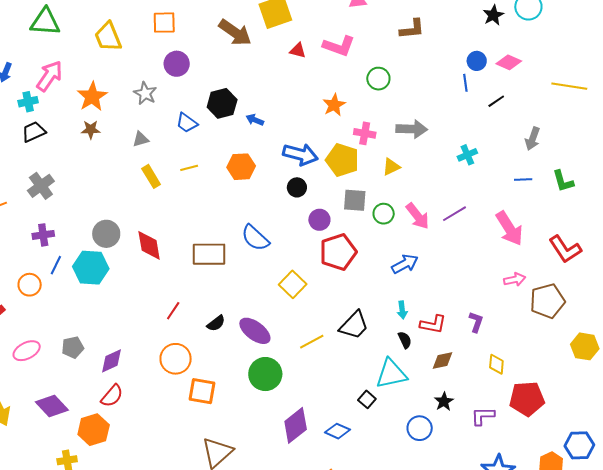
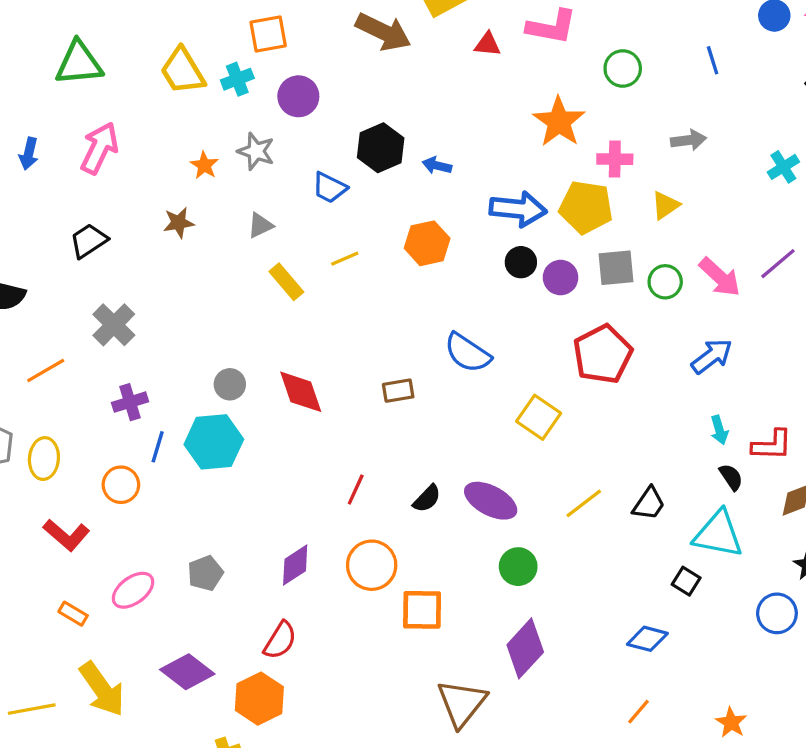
blue line: (465, 83) -> (713, 60), moved
orange star: (92, 97) -> (204, 165), moved, size x0.6
cyan cross: (28, 102) -> (237, 79), moved
orange star: (334, 105) -> (559, 122), size x1.4
gray arrow: (412, 129) -> (688, 140), size x0.7
purple circle: (319, 220) -> (561, 278), moved
gray circle: (106, 234) -> (230, 384), size x0.7
brown rectangle: (209, 254) -> (398, 391), size x0.6
black trapezoid: (354, 325) -> (649, 504), moved, size x0.7
purple diamond: (111, 361) -> (295, 565), moved
green circle: (265, 374) -> (518, 567), size x0.7
cyan triangle: (391, 374) -> (718, 534), turned 32
purple diamond: (296, 425) -> (525, 648), moved

